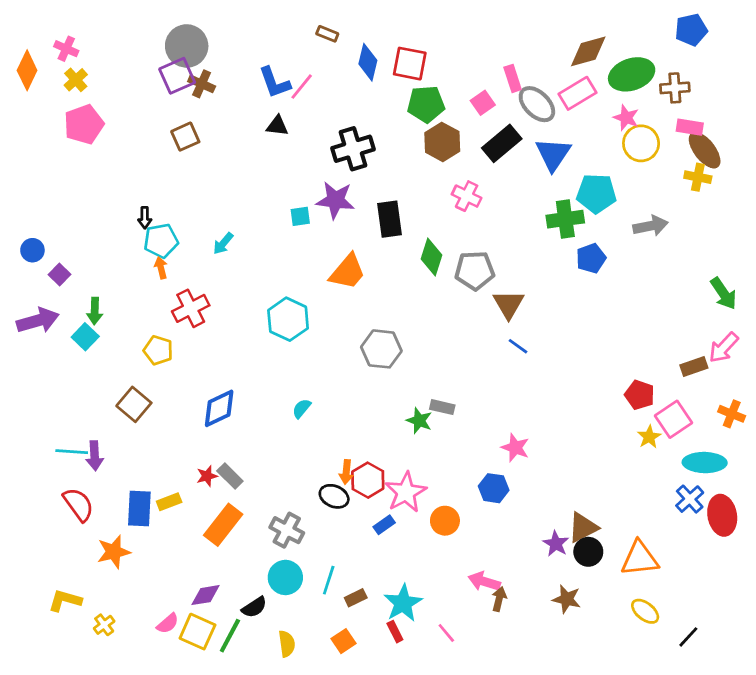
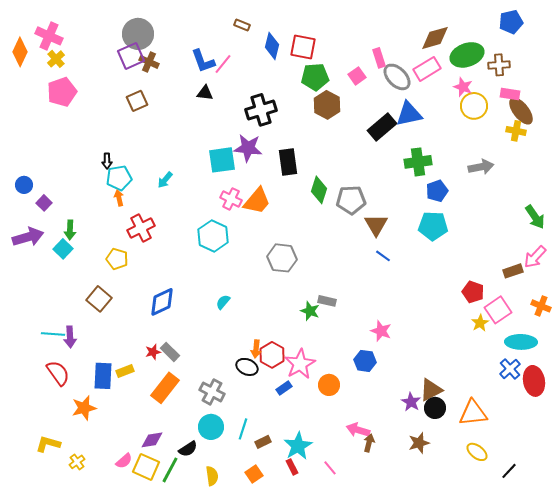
pink cross: (66, 49) -> (49, 36), size x1.5
black rectangle: (502, 143) -> (382, 127), moved
blue triangle: (553, 154) -> (409, 114), turned 44
cyan pentagon: (596, 193) -> (433, 226), moved
pink cross: (467, 196) -> (231, 199), moved
cyan square: (300, 216) -> (222, 160), size x1.8
brown star: (567, 599) -> (419, 443), turned -30

